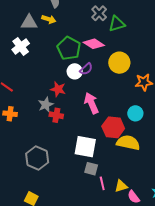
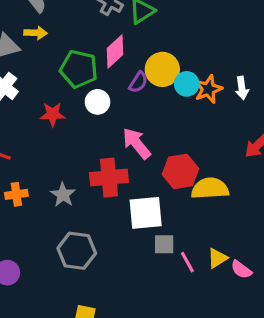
pink diamond: (94, 44) -> (115, 51), turned -60
purple semicircle: (86, 69) -> (138, 82), moved
red star: (58, 89) -> (53, 114), moved
gray star: (46, 105) -> (63, 195), moved
cyan circle: (135, 113) -> (187, 84), moved
red cross: (56, 115) -> (109, 178), moved, size x1.6

